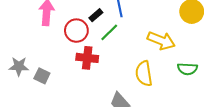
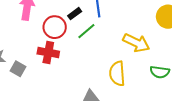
red cross: (87, 58) -> (48, 53), moved

